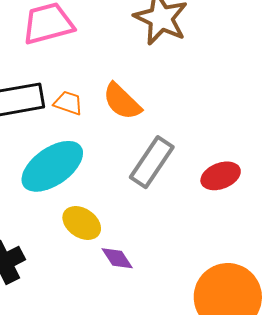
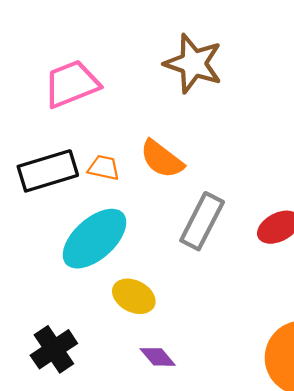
purple diamond: (117, 258) -> (158, 357), moved

